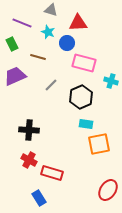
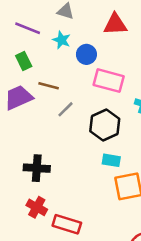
red triangle: (78, 23) -> (115, 24), moved
green rectangle: (12, 44) -> (24, 61), moved
brown line: (38, 57) -> (49, 86), moved

